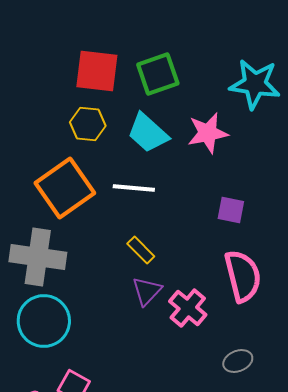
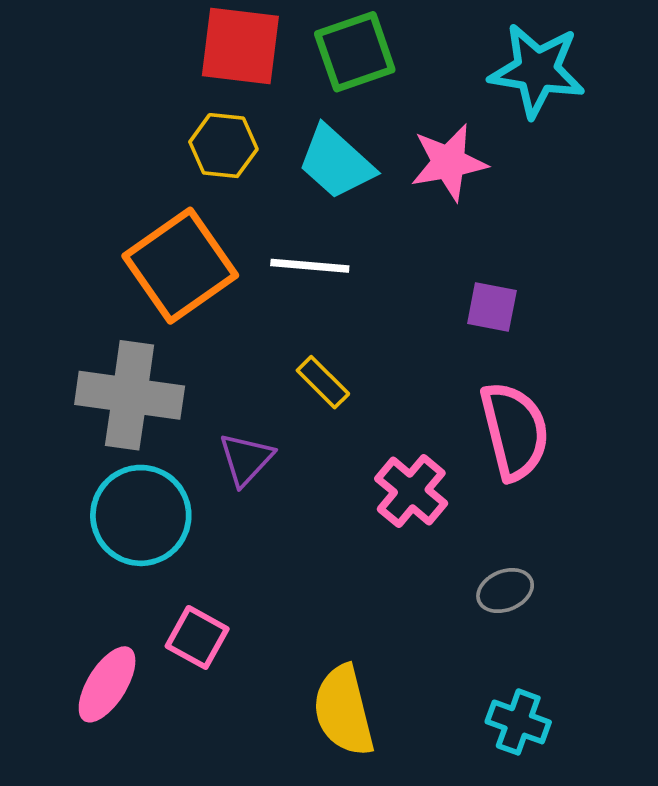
purple triangle: (147, 291) -> (246, 459), moved

